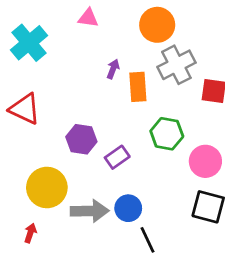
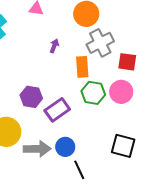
orange rectangle: (138, 87) -> (82, 67), moved
purple rectangle: (117, 157) -> (57, 110), size x1.4
pink circle: (205, 161) -> (121, 92), moved

